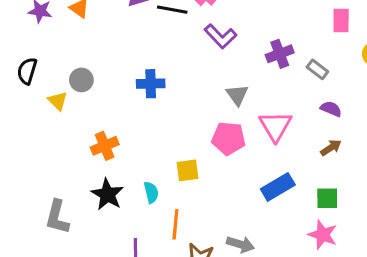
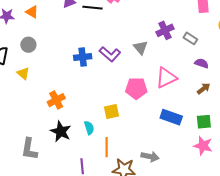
purple L-shape: (221, 36) -> (110, 54), moved
gray circle: (81, 80) -> (28, 45), moved
gray triangle: (237, 95) -> (141, 48), moved
pink triangle: (275, 126) -> (166, 78), turned 40
blue rectangle: (278, 187) -> (171, 117), turned 55

